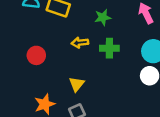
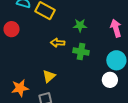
red circle: (36, 55) -> (12, 29), moved

